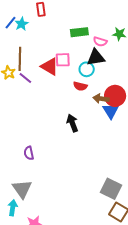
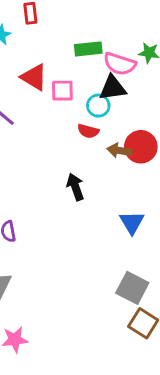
pink semicircle: (100, 42) -> (120, 64), size x1.5
red triangle: (50, 67) -> (34, 77), moved
blue triangle: (111, 111) -> (132, 222), moved

